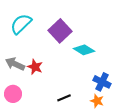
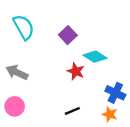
cyan semicircle: (21, 24) -> (24, 27), turned 105
purple square: (60, 31) -> (68, 35), size x0.7
red star: (35, 67) -> (76, 71), moved

